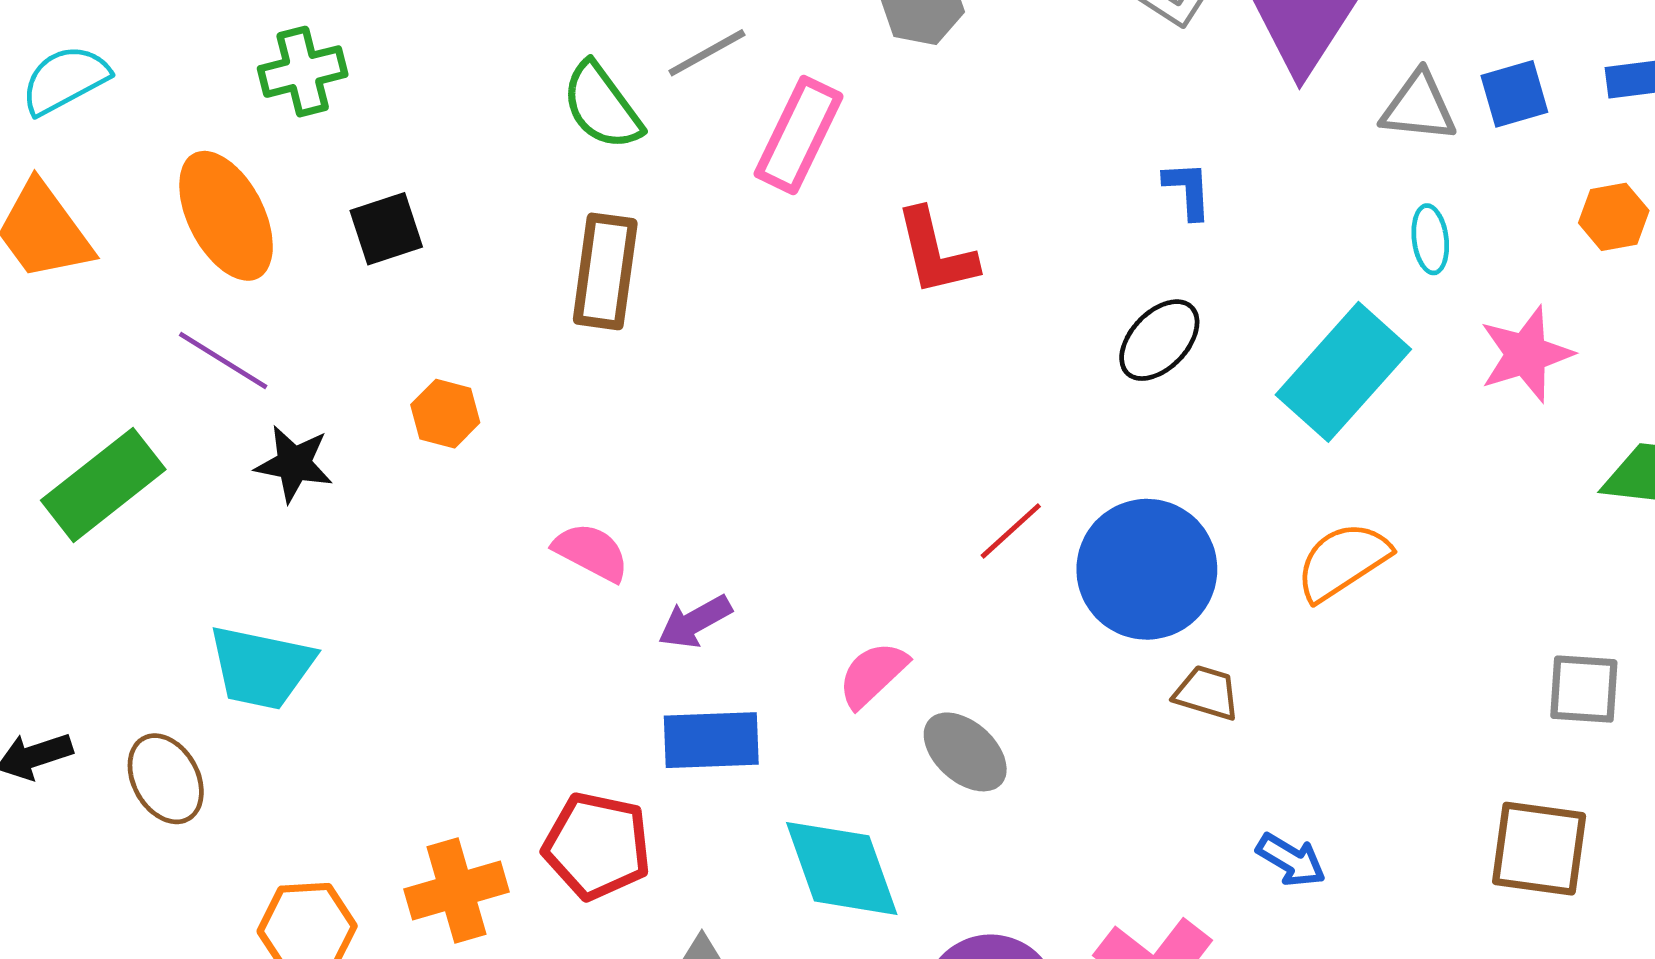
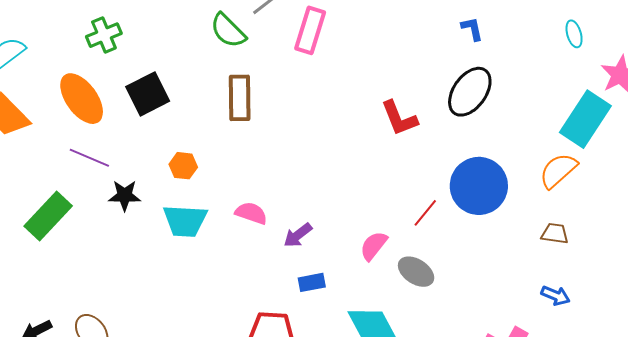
black square: (386, 229) -> (148, 94), size x1.4
red L-shape: (936, 252) -> (399, 118), moved
black ellipse: (1159, 340) -> (470, 92), size x1.4
cyan rectangle: (1343, 372) -> (585, 119), moved
red line: (1011, 531) -> (425, 213), moved
cyan trapezoid: (261, 667) -> (185, 221), moved
brown trapezoid: (1207, 693) -> (555, 234), moved
blue rectangle: (711, 740) -> (312, 282), size x0.7

